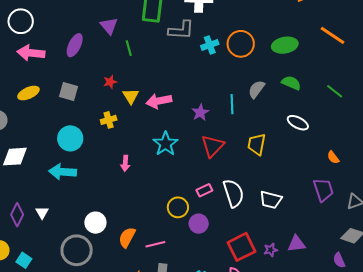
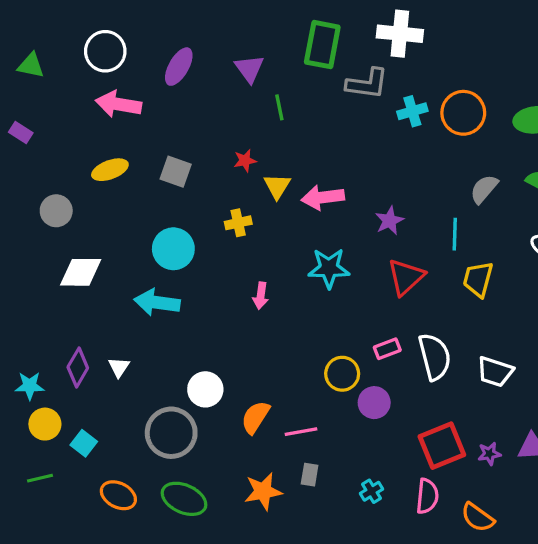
purple ellipse: (75, 45) -> (179, 67), moved
cyan line: (232, 104) -> (455, 234), moved
cyan star: (166, 144) -> (329, 268), turned 30

